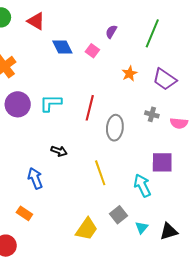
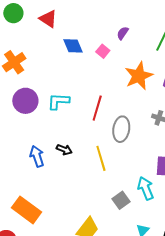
orange star: (130, 74) -> (139, 76), size x1.8
yellow line: (100, 173) -> (101, 158), moved
blue arrow: (35, 178) -> (37, 156), moved
orange rectangle: (24, 213) -> (27, 210), size x1.8
gray square: (119, 215) -> (121, 200), moved

